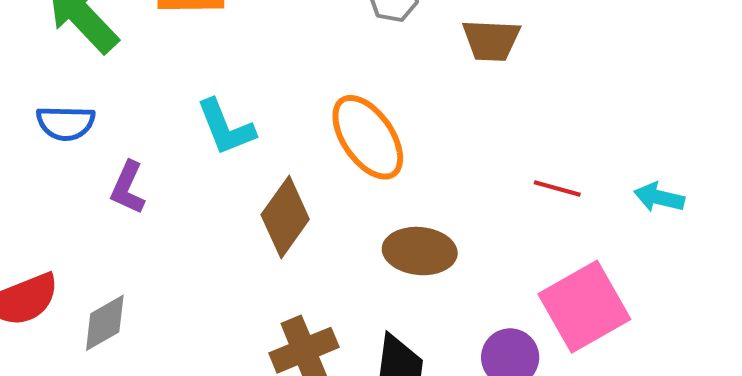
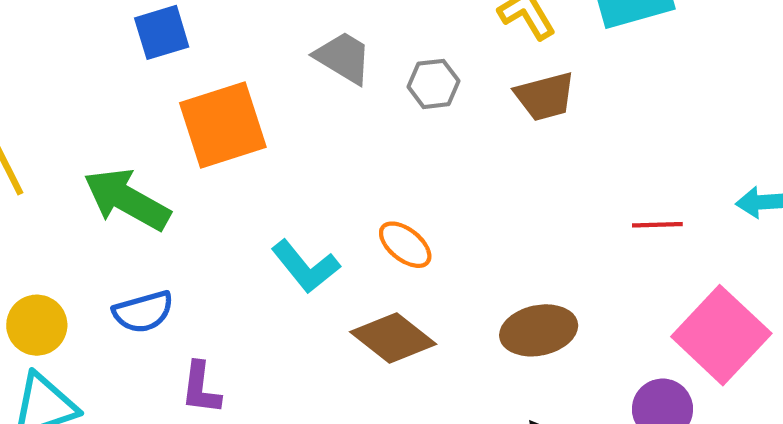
orange ellipse: (368, 137) -> (405, 245), moved, size x0.6
purple L-shape: (128, 188) -> (201, 388), moved
brown diamond: (285, 217) -> (393, 338), turned -70

